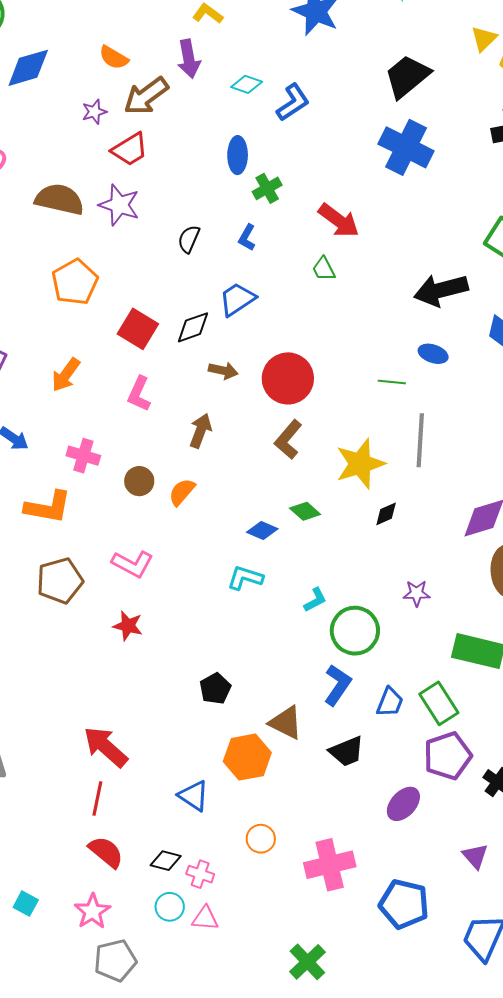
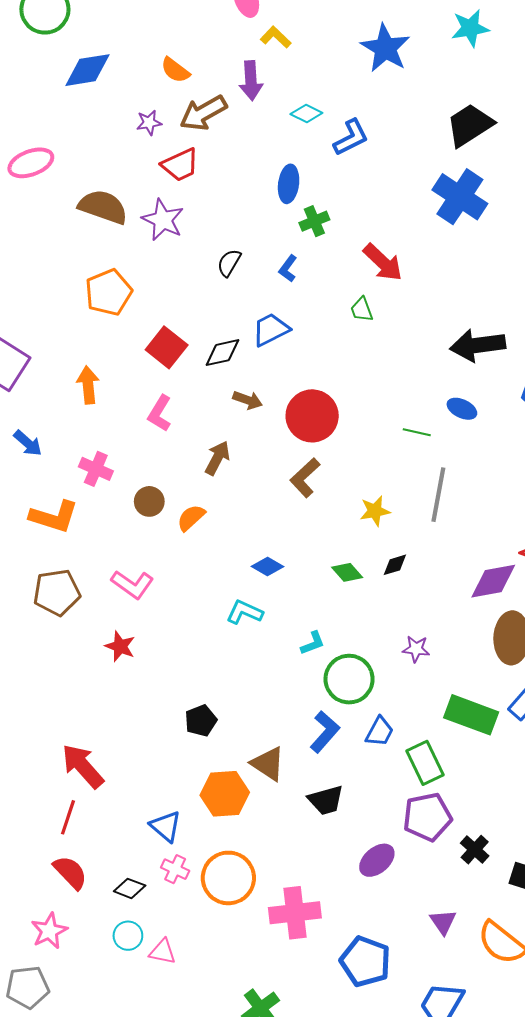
orange arrow: (66, 375) -> (88, 385), turned 132
yellow star: (360, 464) -> (375, 511), size x0.6
green diamond: (305, 511) -> (347, 572), moved
blue trapezoid: (390, 702) -> (380, 732), moved
orange circle: (261, 839) -> (228, 878), size x1.8
pink cross: (200, 874) -> (175, 869), moved
gray pentagon: (115, 960) -> (28, 987), moved

